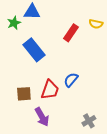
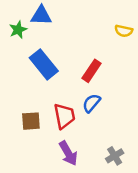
red rectangle: (71, 33) -> (91, 71), moved
red trapezoid: (50, 90) -> (64, 116), turned -30
purple arrow: (42, 117) -> (68, 153), moved

